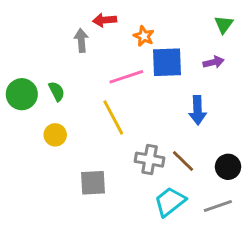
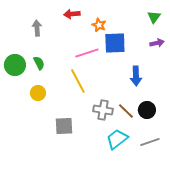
gray arrow: (81, 40) -> (37, 28), moved
purple arrow: (213, 62) -> (157, 43), moved
black circle: (228, 167) -> (147, 110), moved

